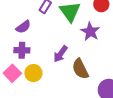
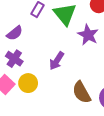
purple cross: (22, 50) -> (14, 59), turned 35
brown semicircle: (80, 69) -> (82, 92), moved

